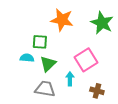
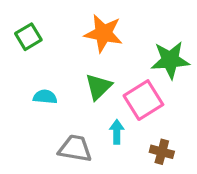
green star: (102, 23) -> (170, 60), moved, turned -30
green square: (40, 42) -> (28, 37), moved, turned -35
green triangle: (48, 64) -> (98, 87), moved

